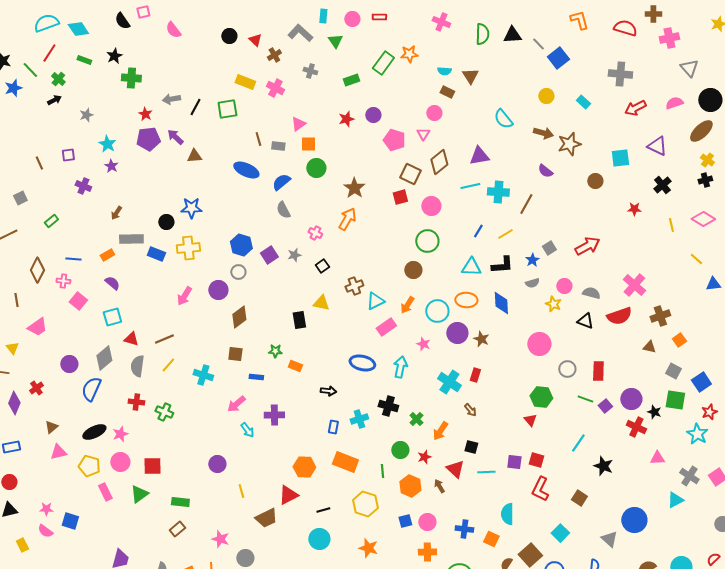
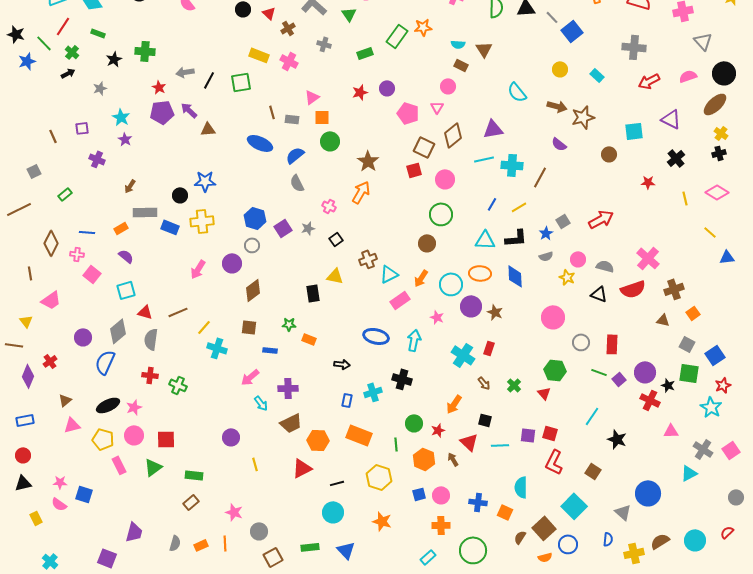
black star: (114, 56) -> (114, 59), moved
yellow line: (168, 365) -> (204, 327), moved
green cross: (416, 419) -> (514, 385), moved
brown trapezoid: (266, 518) -> (291, 423), moved
cyan square: (560, 533) -> (574, 506), size x1.4

